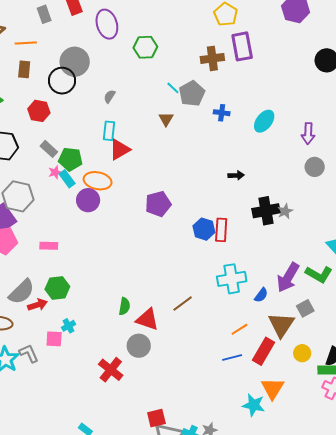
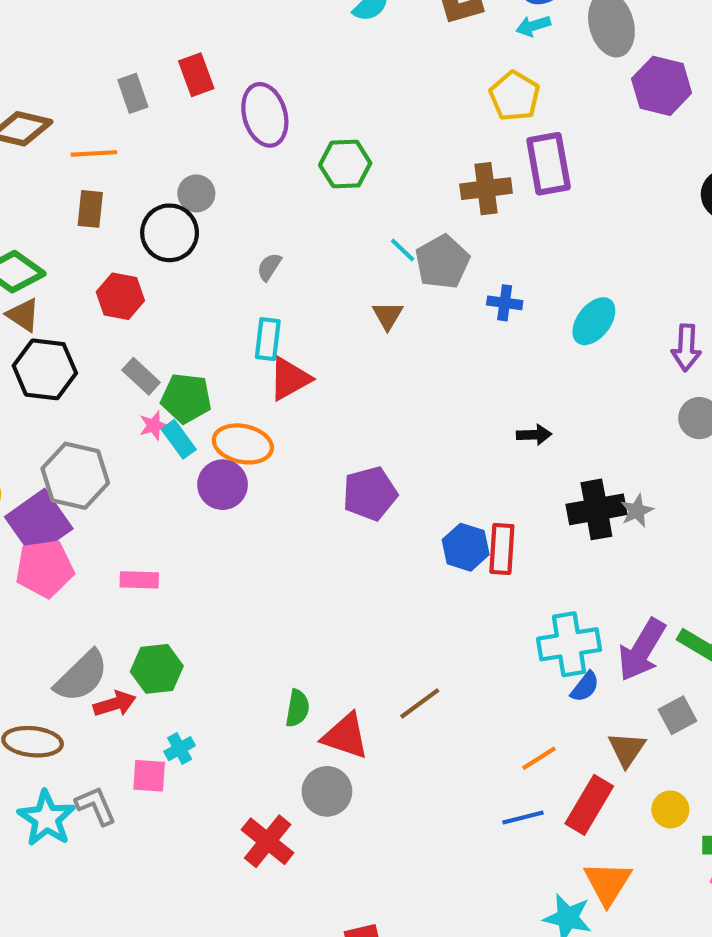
gray circle: (75, 62) -> (196, 193), size x0.6
cyan cross: (232, 279) -> (569, 644), moved
brown triangle: (281, 325) -> (627, 749), size x0.7

